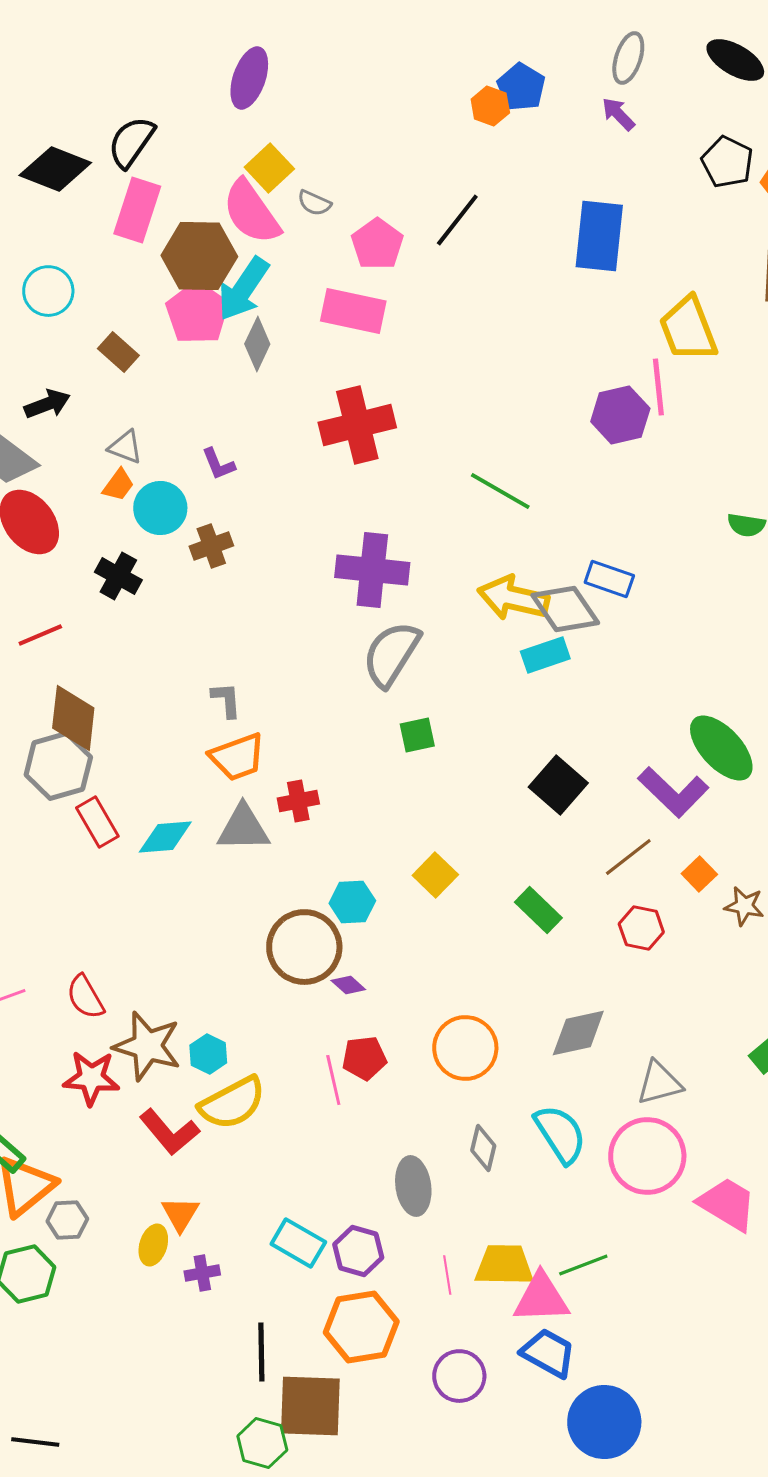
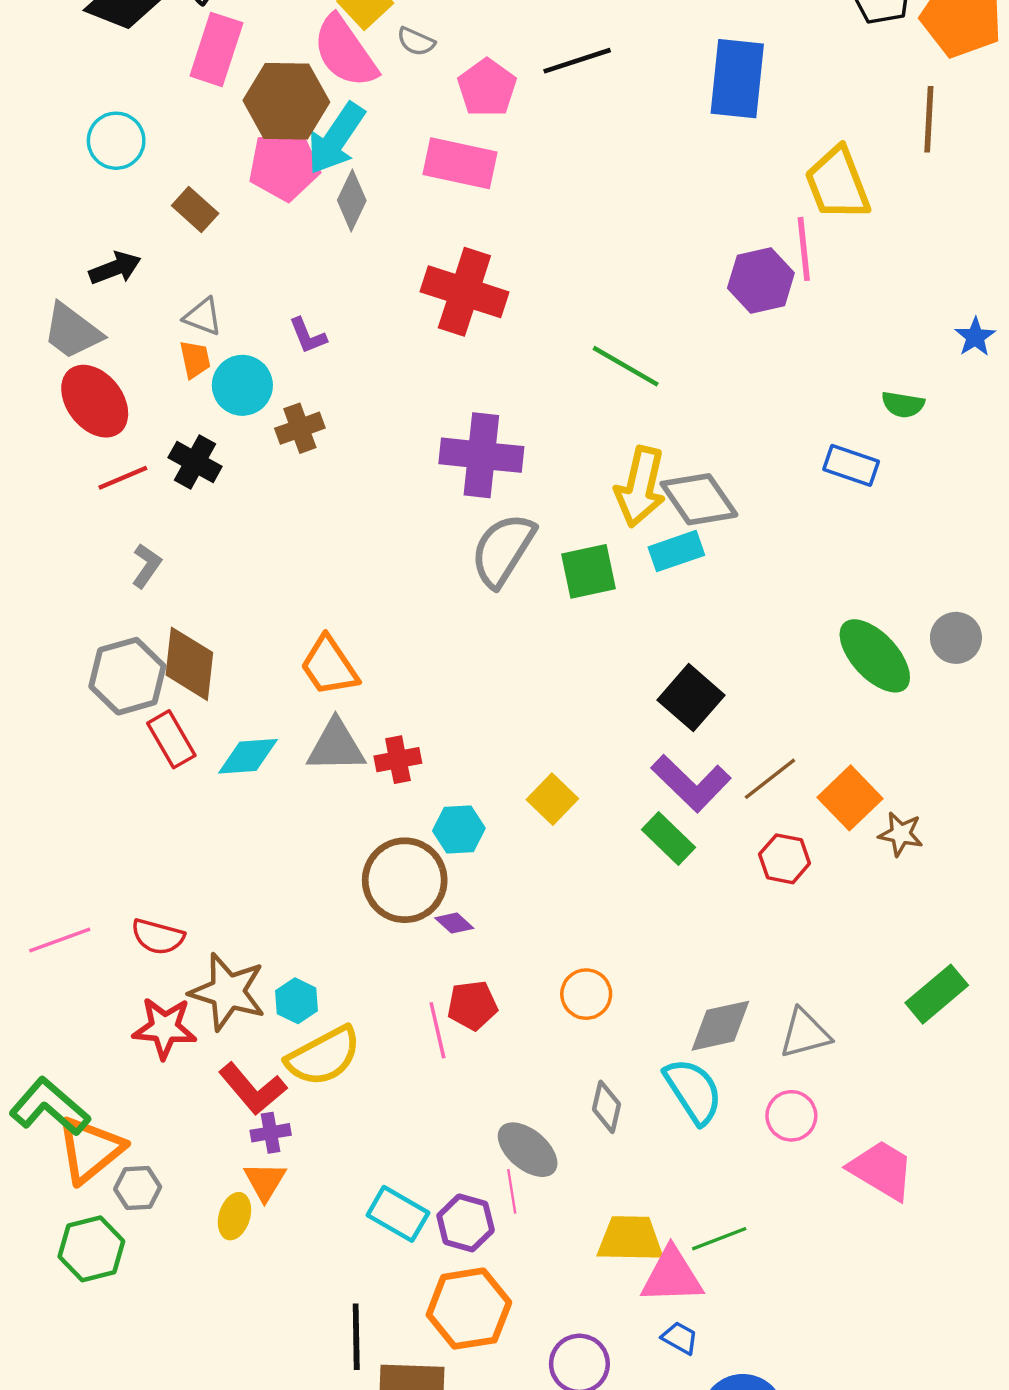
black line: (457, 220) -> (577, 61), turned 34
pink pentagon: (197, 313) -> (284, 166), turned 30
red cross: (357, 425) -> (464, 292), turned 32
orange trapezoid: (118, 485) -> (195, 359), turned -48
blue rectangle: (609, 579) -> (851, 465), moved
yellow arrow: (513, 598) -> (640, 487), turned -90
red line: (40, 635) -> (123, 478), moved
gray L-shape: (226, 700) -> (147, 566), moved, turned 39
brown diamond: (73, 718) -> (189, 664), moved
green square: (417, 735) -> (588, 571), moved, size x1.4
orange trapezoid: (237, 757) -> (329, 666), turned 76
purple L-shape: (673, 792) -> (691, 783), moved
red cross: (298, 801) -> (398, 760), moved
orange square: (699, 874) -> (850, 798), size x1.6
red semicircle: (85, 997) -> (158, 937), turned -45
gray diamond: (578, 1033) -> (720, 1026), moved
orange circle: (465, 1048) -> (586, 994), size x0.7
pink circle: (647, 1156) -> (791, 1116), size x0.6
gray ellipse: (413, 1186) -> (528, 1150), turned -42
purple cross: (202, 1273) -> (271, 1133), moved
pink line: (447, 1275) -> (512, 1191), moved
blue trapezoid: (548, 1353) -> (680, 1338), size x0.6

